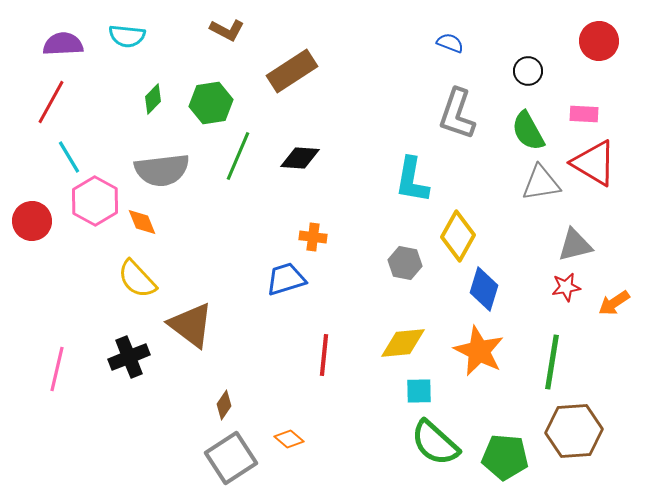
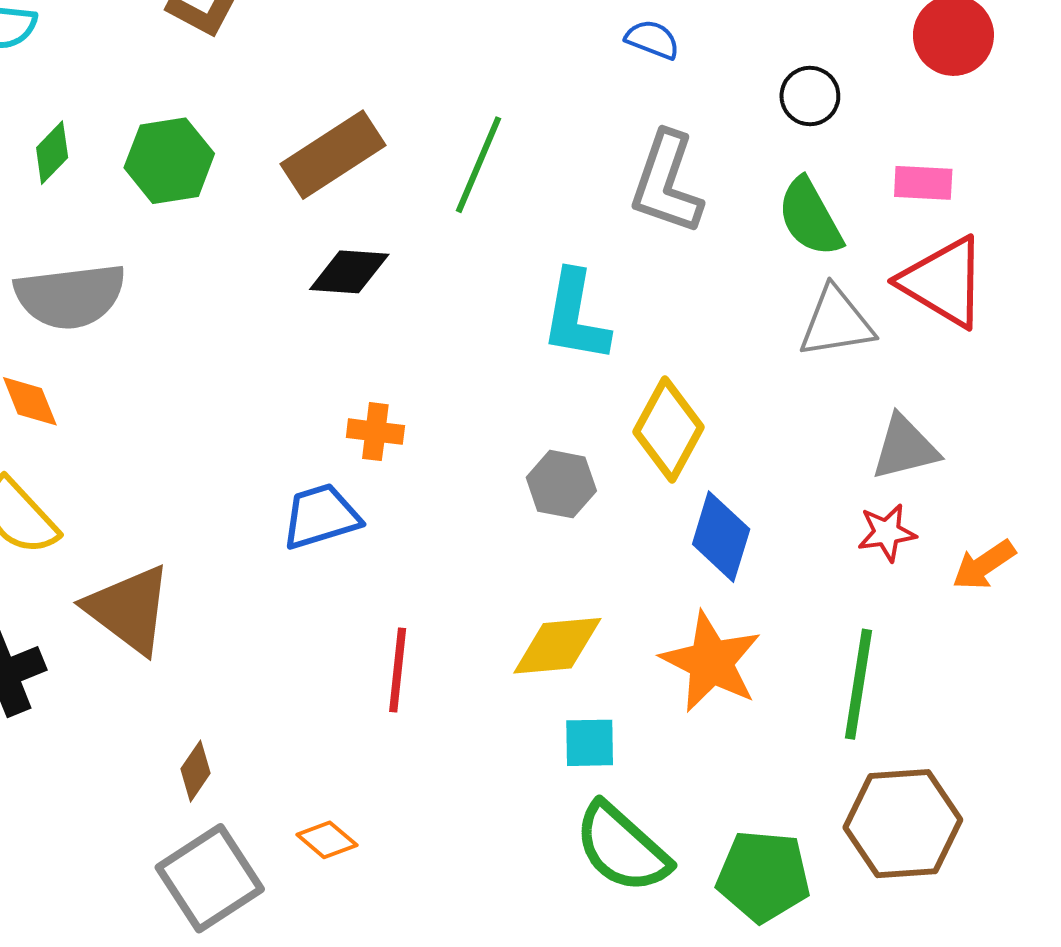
brown rectangle: (292, 71) -> (333, 155), moved
green line: (238, 156) -> (478, 165), moved

